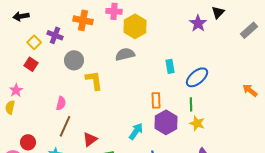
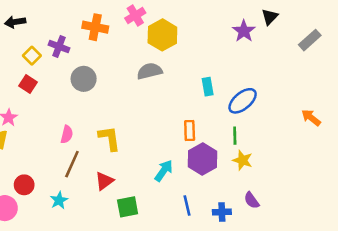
pink cross: (114, 11) -> (135, 16), turned -35
yellow L-shape: (94, 80) -> (109, 138), moved

